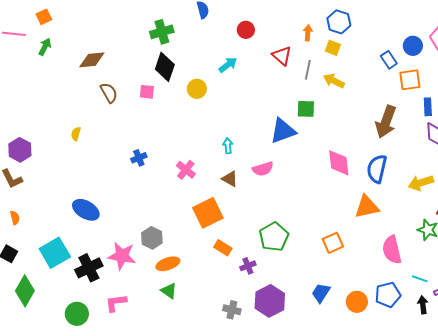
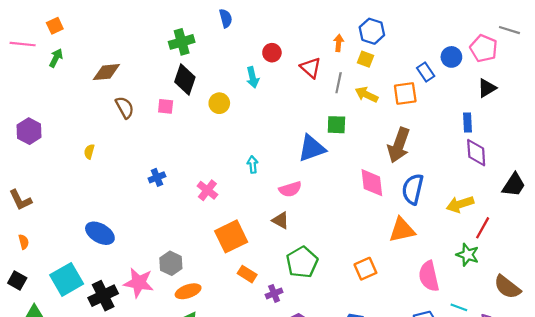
red circle: (246, 30) -> (272, 53), moved
cyan arrow: (228, 65) -> (253, 77), turned 114
orange square: (410, 80) -> (405, 94), moved
brown arrow: (386, 122) -> (399, 145), moved
purple hexagon: (20, 150) -> (29, 131), moved
brown triangle: (230, 179) -> (281, 220), moved

